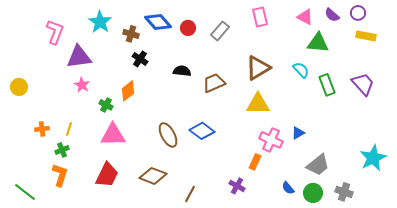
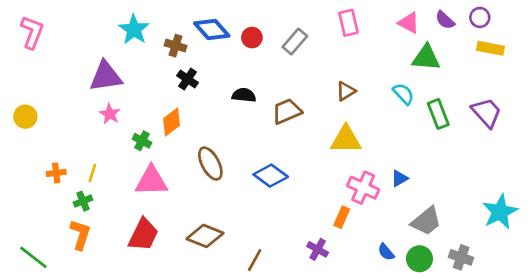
pink L-shape: (55, 32) -> (32, 32), moved
brown triangle: (258, 68) -> (346, 91), size x0.6
brown ellipse: (168, 135) -> (210, 164), moved

